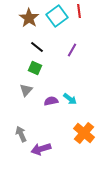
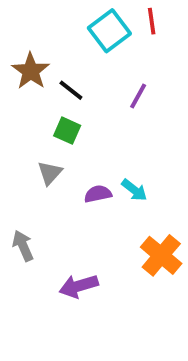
brown star: (29, 18) -> (31, 71), moved
gray arrow: (21, 134) -> (23, 246), moved

